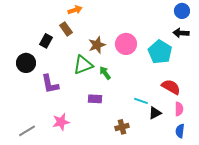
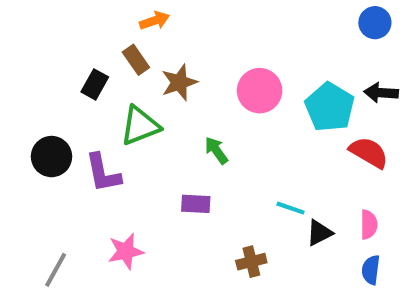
black arrow: (181, 33) -> (381, 93), moved
brown star: (97, 45) -> (179, 82), moved
black circle: (26, 63) -> (52, 157), moved
green triangle: (83, 65) -> (140, 126), moved
red semicircle: (171, 87) -> (369, 152), moved
gray line: (27, 131) -> (56, 270), turned -30

